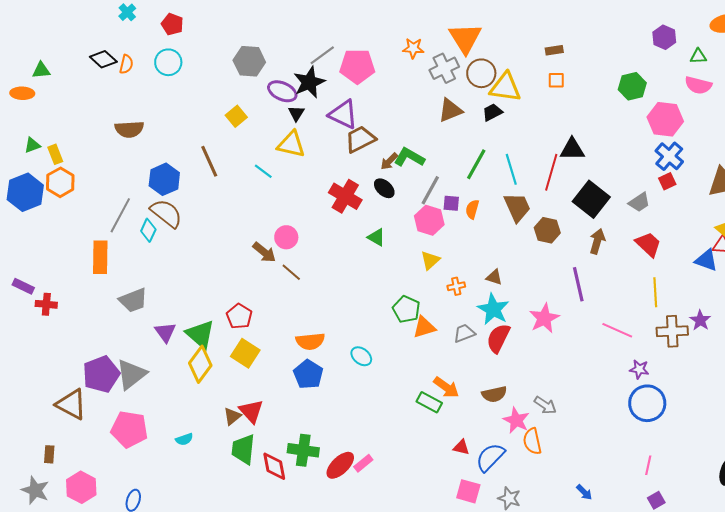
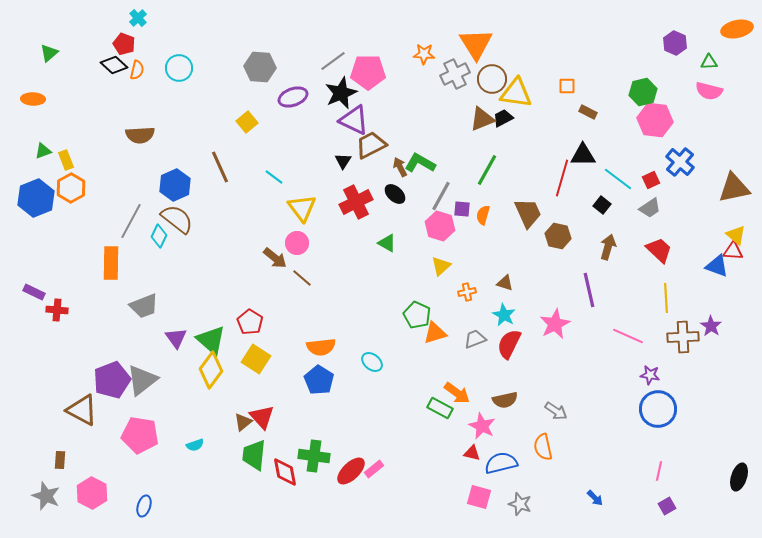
red pentagon: (172, 24) -> (124, 44), moved
brown rectangle: (554, 50) -> (588, 112), moved, turned 36
green triangle: (41, 70) -> (49, 53), moved, turned -36
black star: (309, 82) -> (341, 93), moved
purple ellipse: (282, 91) -> (293, 97), turned -44
brown triangle: (450, 110) -> (482, 119), moved
black triangle: (296, 113) -> (343, 161), moved
pink hexagon: (665, 119) -> (655, 120), moved
yellow triangle: (291, 144) -> (302, 208), moved, turned 40
brown arrow: (389, 161) -> (400, 167), turned 108
cyan line: (511, 169) -> (618, 179), moved, turned -36
red square: (667, 181) -> (651, 180), moved
red cross: (345, 196) -> (356, 202), turned 32
black square: (591, 199) -> (602, 205), size x0.5
cyan star: (493, 309) -> (504, 315), size x0.7
pink star: (516, 420) -> (482, 426), moved
blue semicircle: (490, 457) -> (501, 463), turned 32

